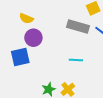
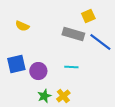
purple circle: (33, 38) -> (38, 71), moved

